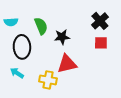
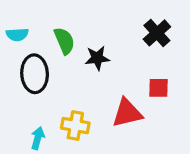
red square: (101, 43) -> (158, 88), moved
red triangle: (67, 64) -> (127, 113), moved
cyan arrow: (17, 73) -> (38, 138), moved, turned 72

